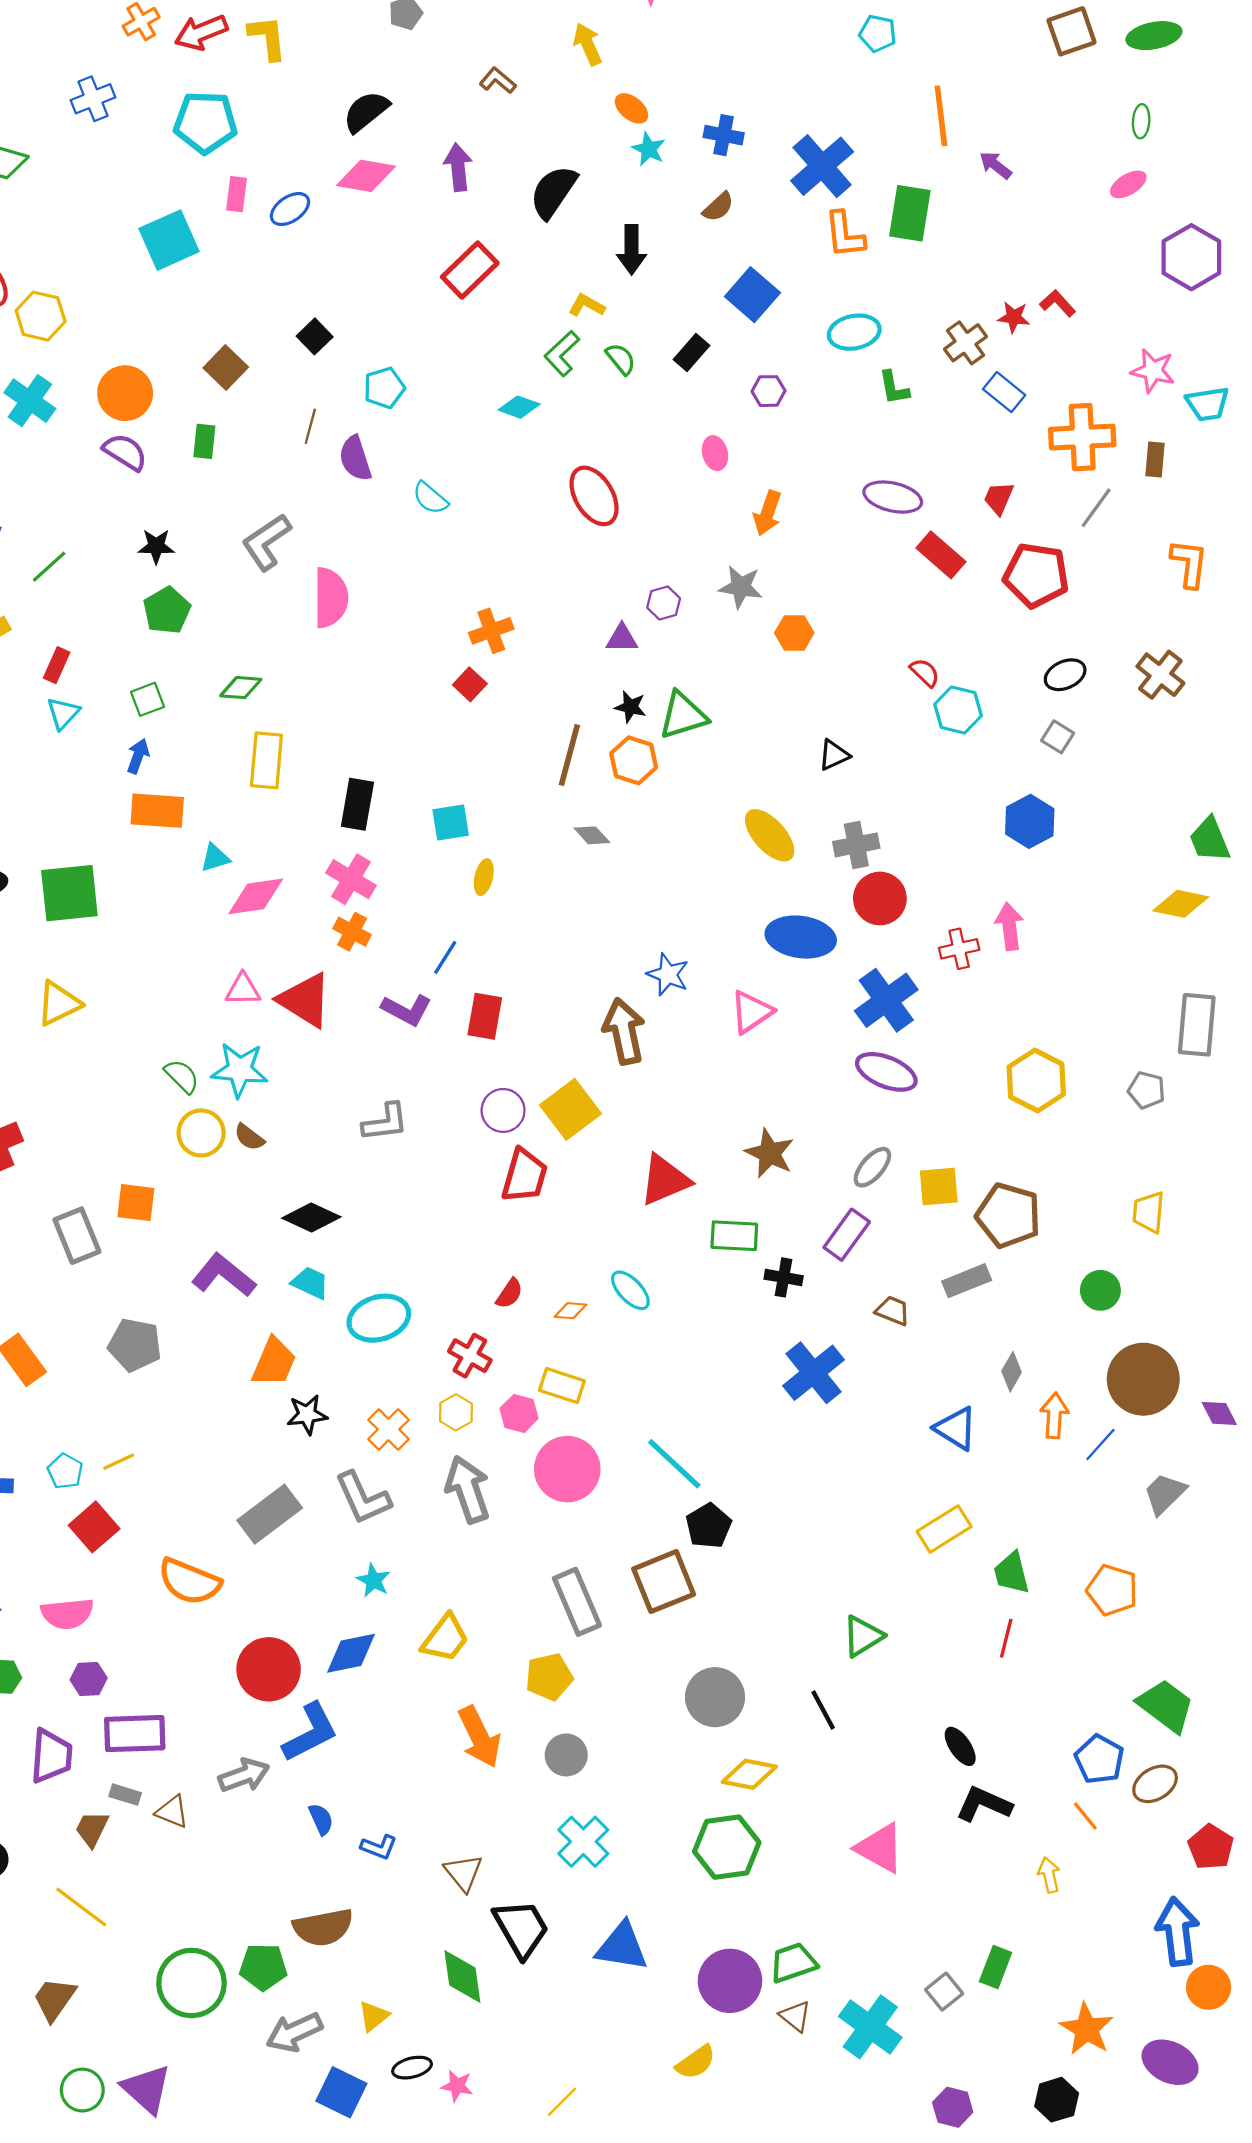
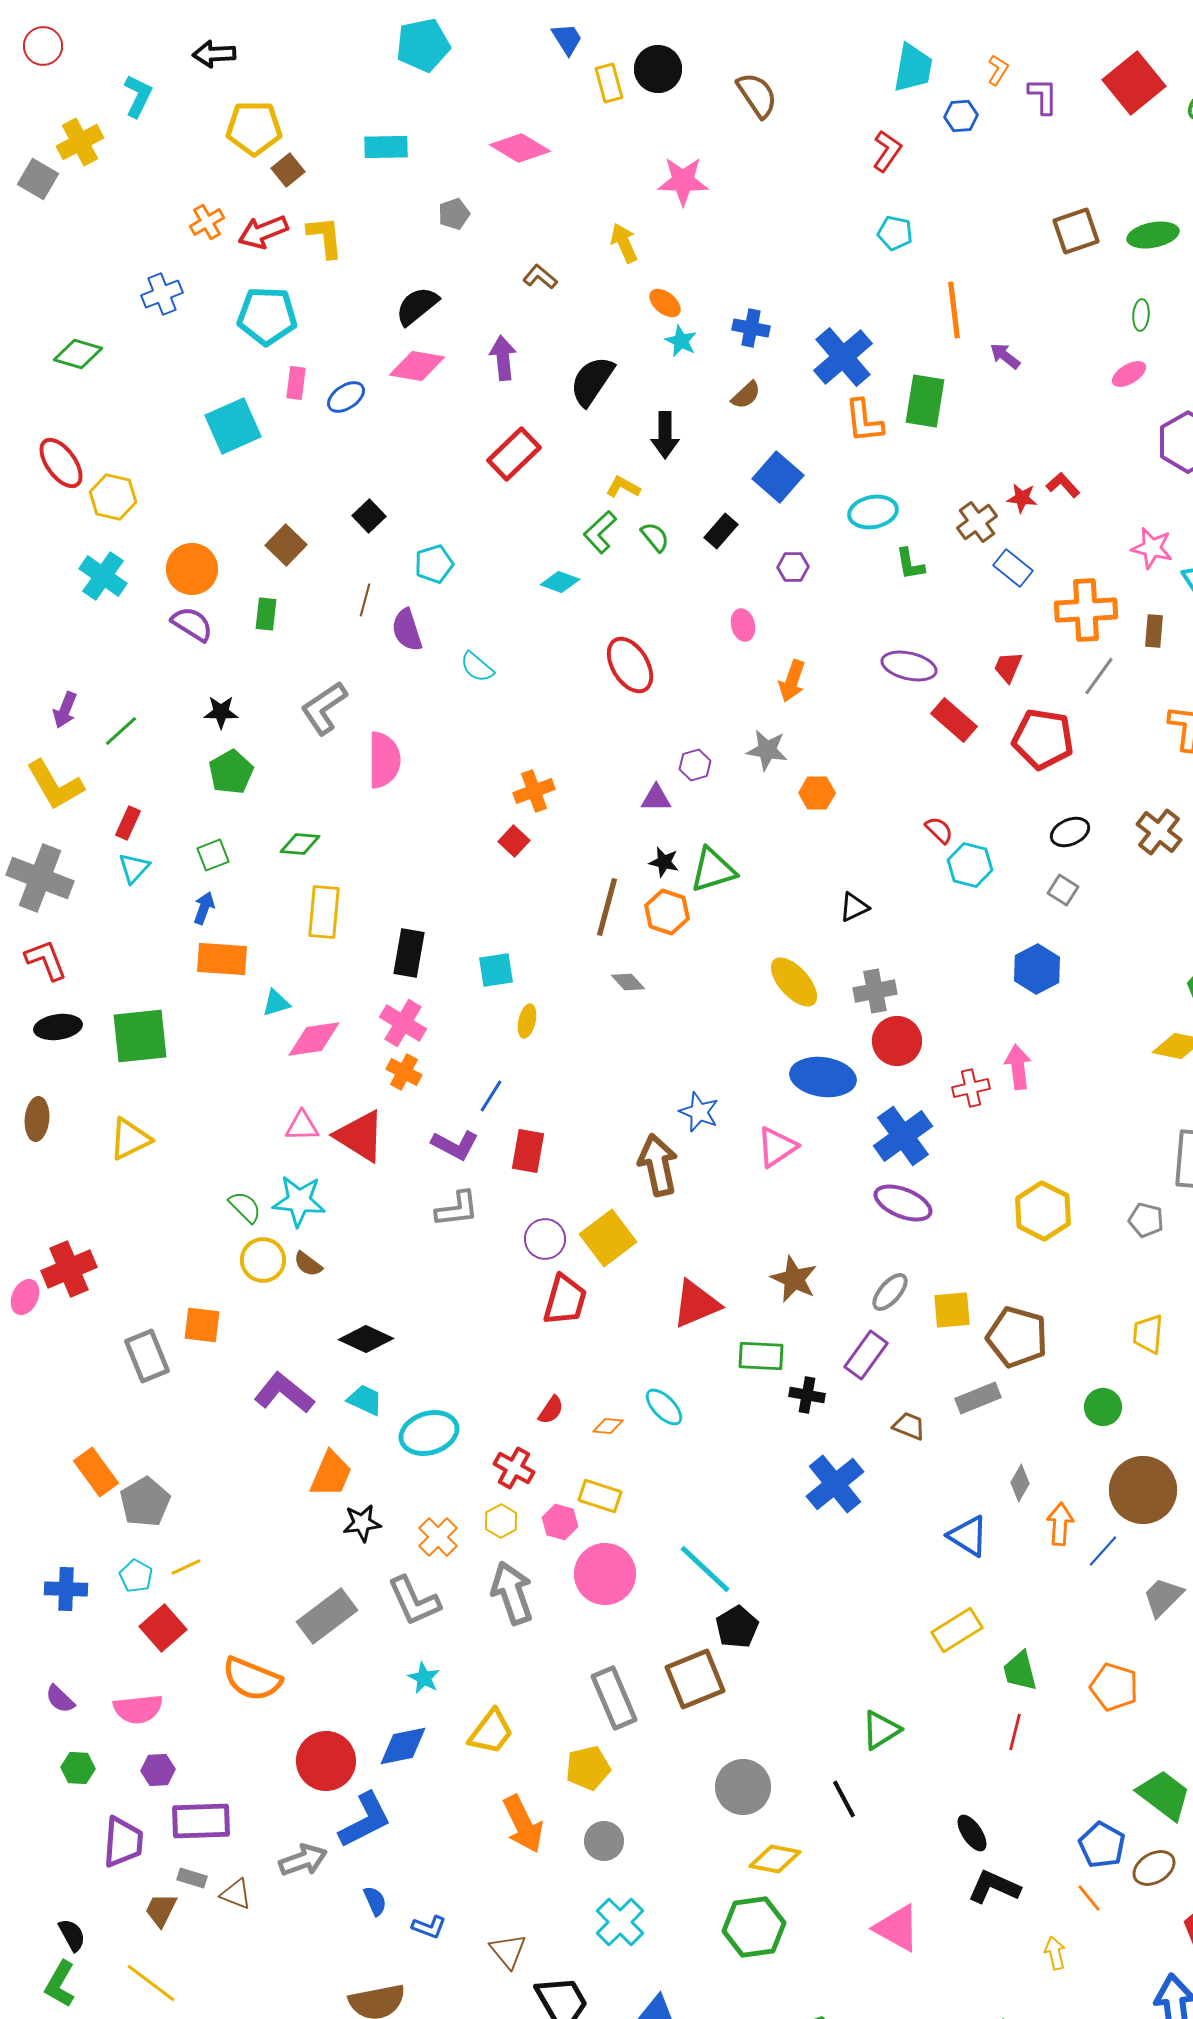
gray L-shape: (385, 1122) -> (457, 1209), moved
gray pentagon: (135, 1345) -> (145, 1502), moved, turned 30

